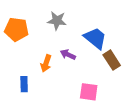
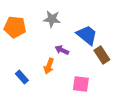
orange arrow: (46, 63) -> (49, 66), moved
blue rectangle: (24, 84) -> (22, 77), turned -40

